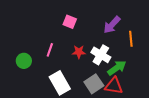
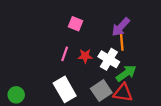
orange line: (131, 39) -> (122, 42), moved
pink line: (50, 50) -> (65, 54), moved
green circle: (24, 61) -> (16, 95), moved

